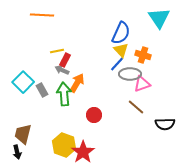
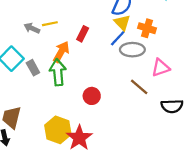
red rectangle: (65, 60) -> (83, 34), moved
gray arrow: (62, 70) -> (32, 28), moved
orange arrow: (77, 83) -> (61, 52), moved
pink triangle: (142, 84) -> (161, 68), moved

